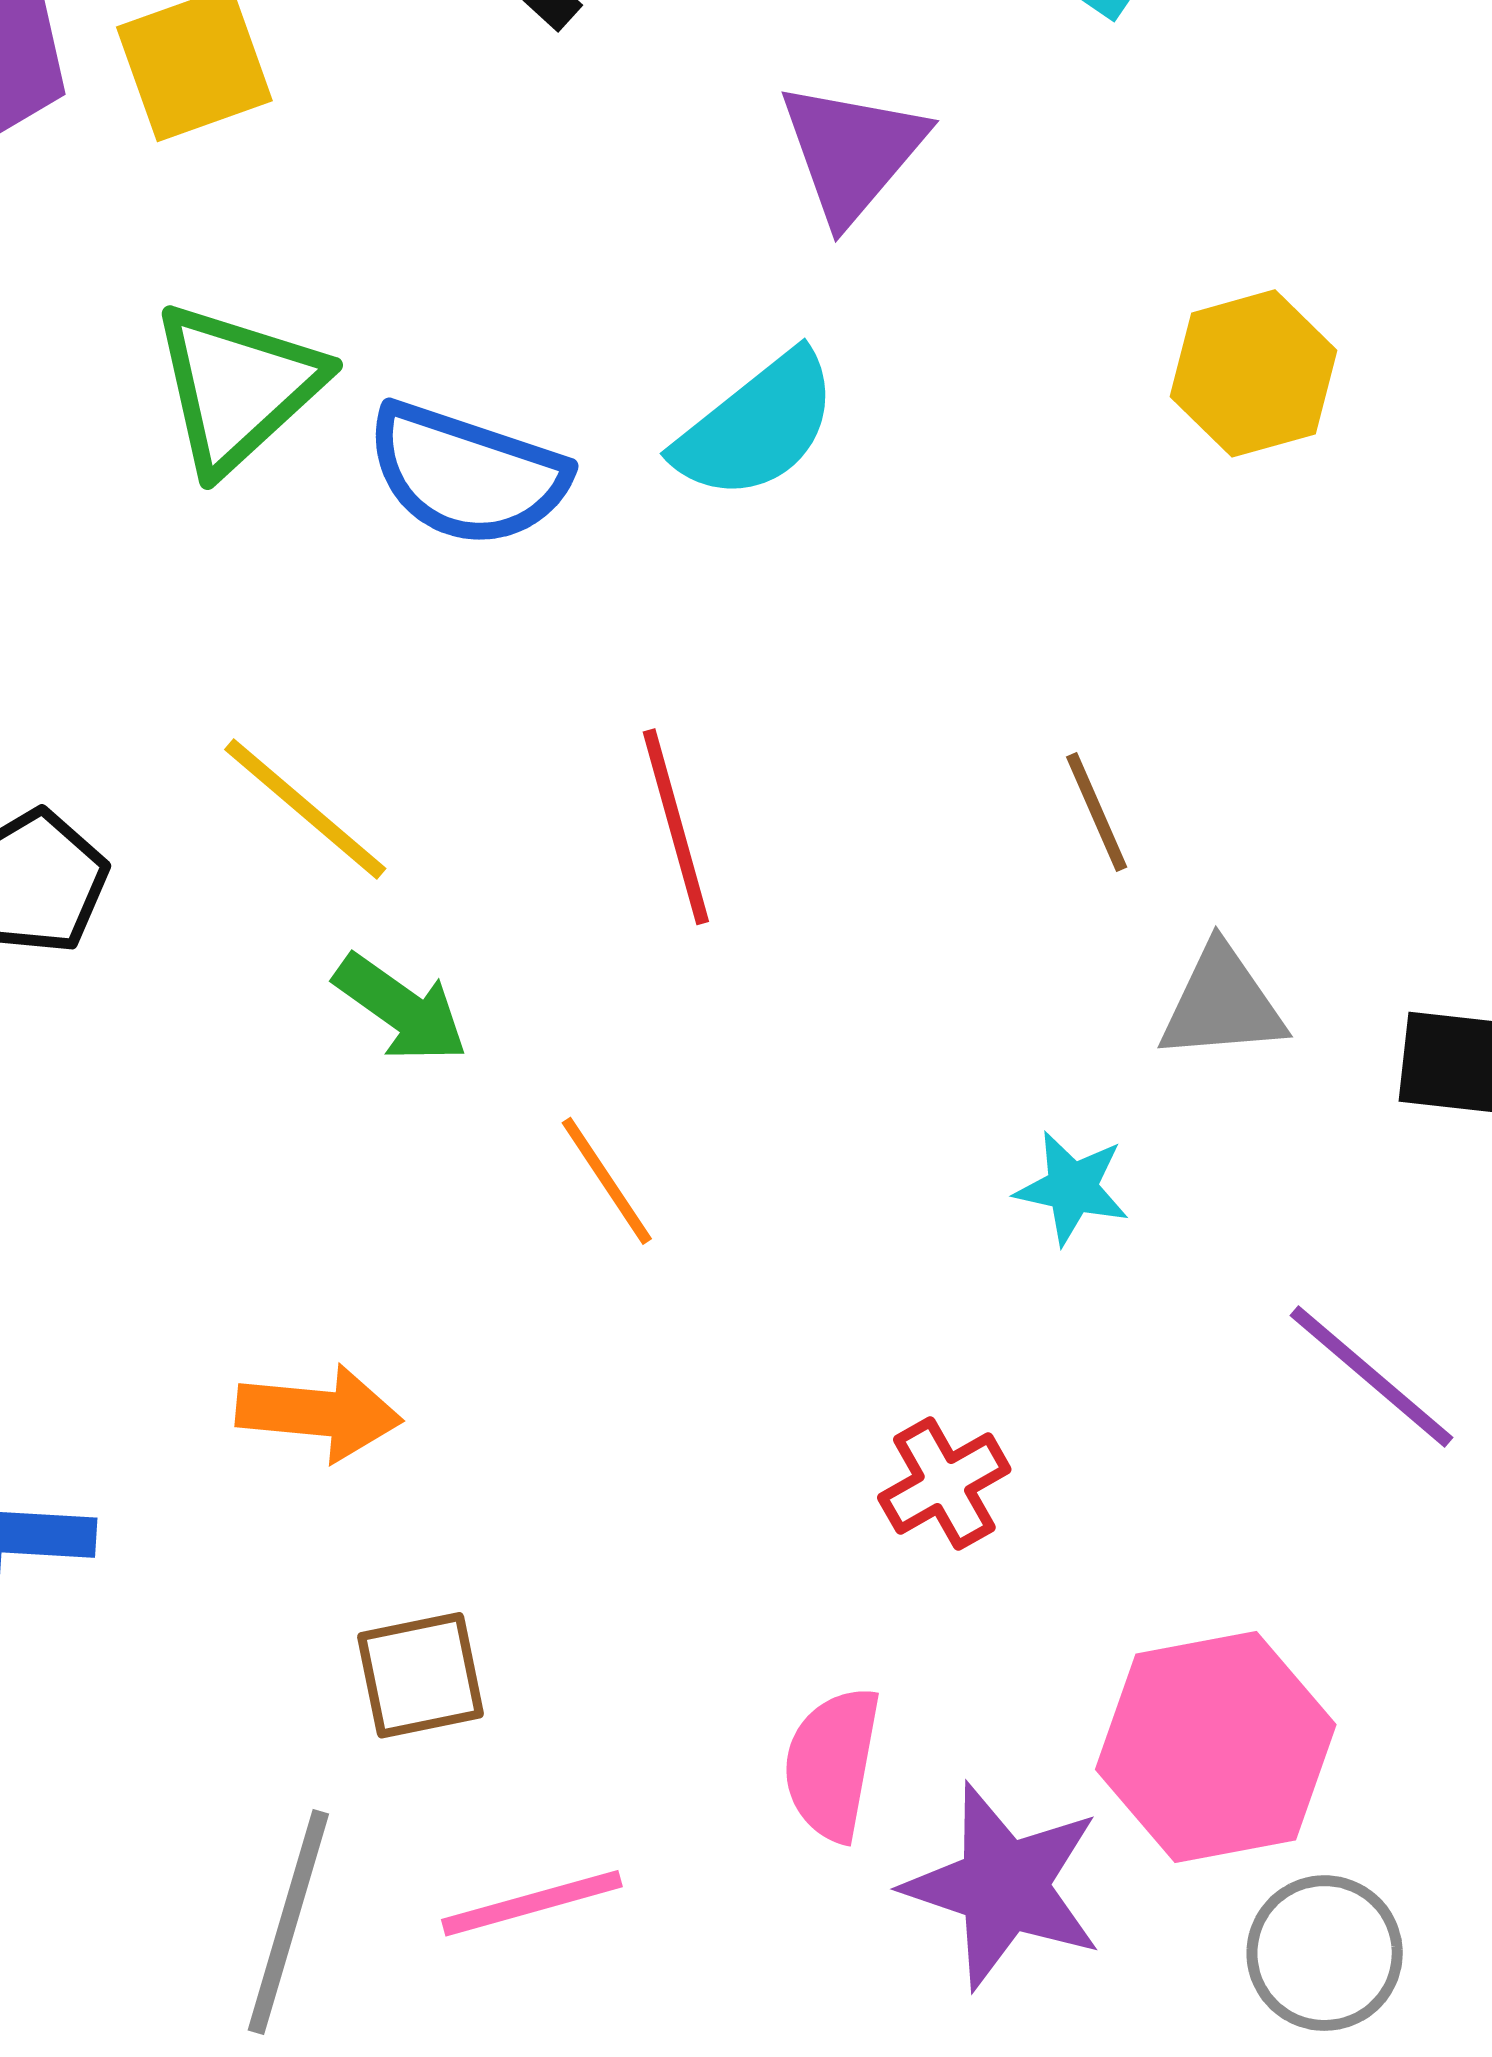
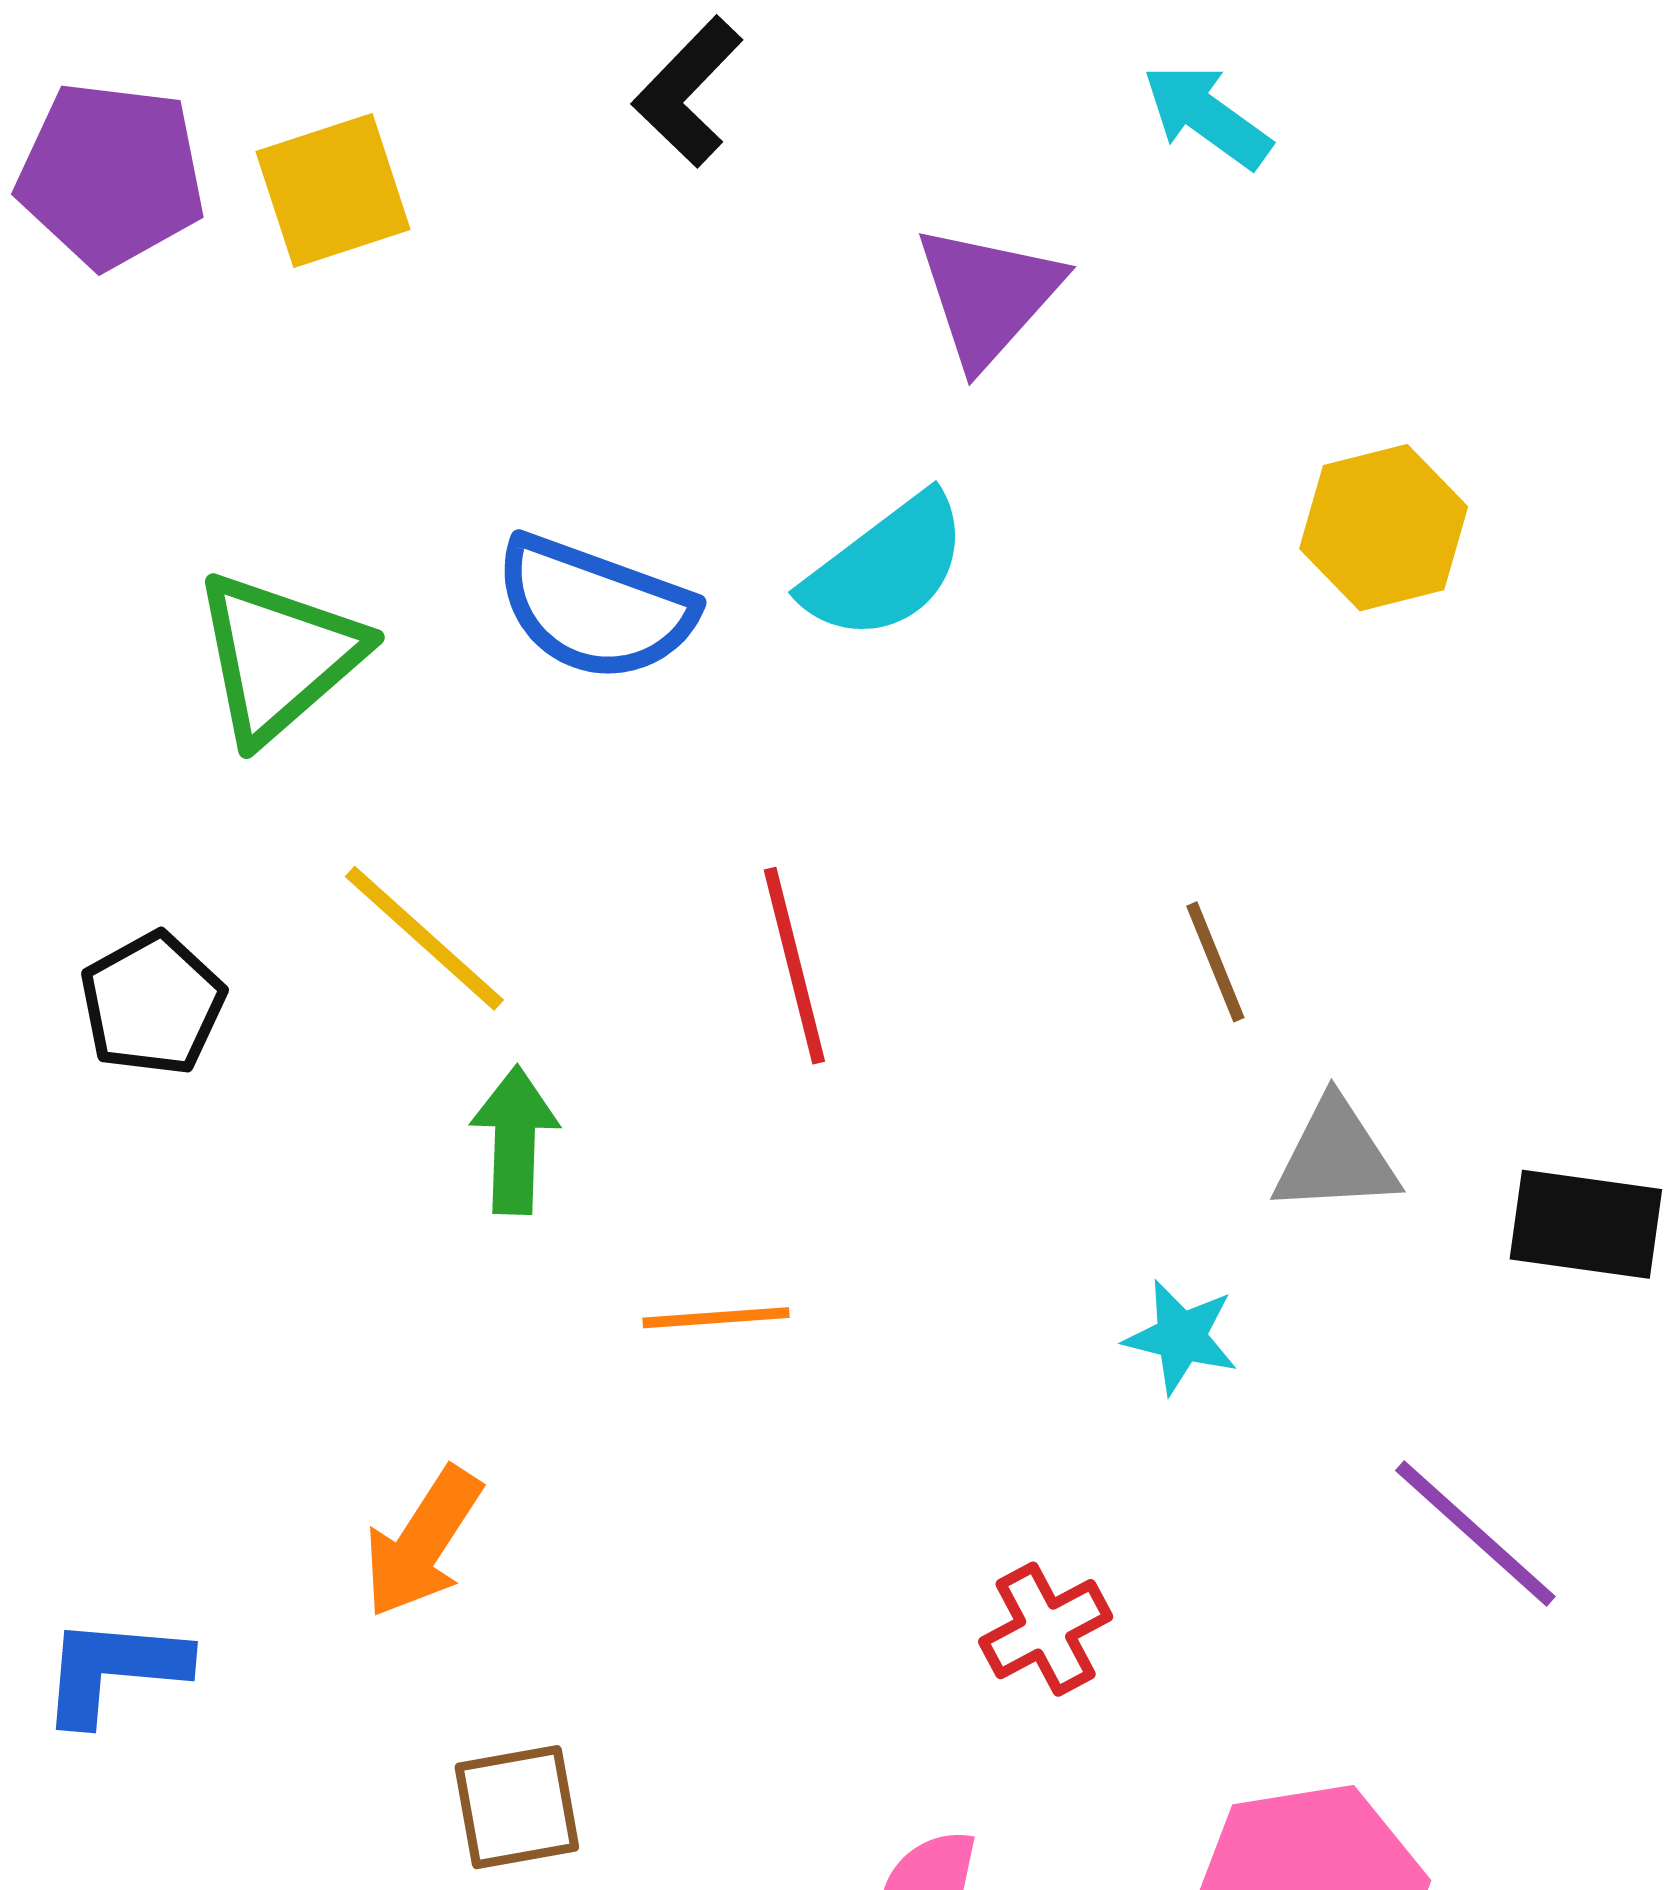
green triangle: (237, 387) -> (279, 657), moved
green arrow: (401, 1008) -> (515, 1140), turned -125
orange line: (607, 1181) -> (716, 1318), turned -62
orange arrow: (319, 1413) -> (422, 1542), turned 116

